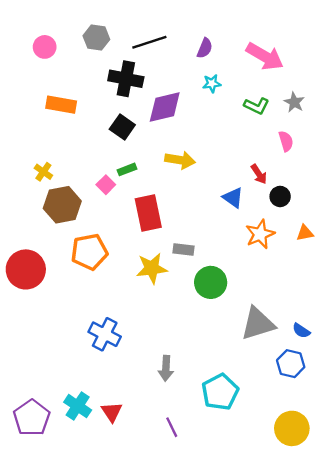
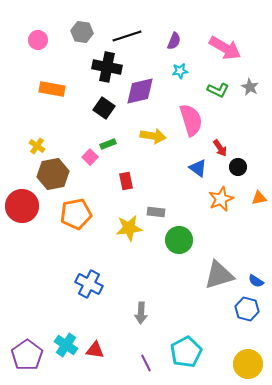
pink semicircle: (286, 141) -> (191, 120), moved, size x1.8
red rectangle: (148, 213) -> (126, 181), size x0.6
red circle: (26, 269) -> (22, 206), moved
cyan pentagon: (220, 392) -> (186, 352), moved
red triangle: (112, 412) -> (95, 350), turned -48

